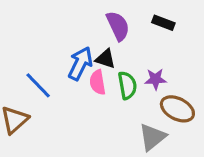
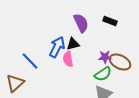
black triangle: (105, 59) -> (73, 44), turned -32
green semicircle: (127, 85) -> (103, 74), moved, turned 66
brown ellipse: (177, 109) -> (120, 62), moved

